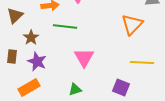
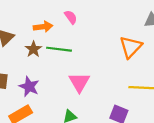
brown star: (31, 38) -> (33, 49), moved

